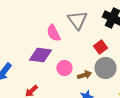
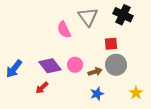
red square: (100, 47) -> (111, 44), turned 32
purple diamond: (40, 55) -> (50, 66), moved, turned 45

